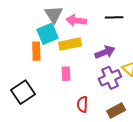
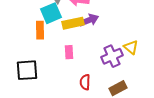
purple arrow: (105, 52) -> (89, 20), moved
black square: (23, 92) -> (27, 70), turned 30

